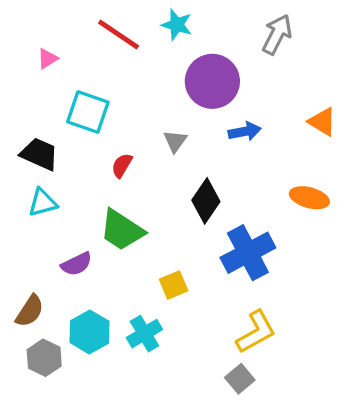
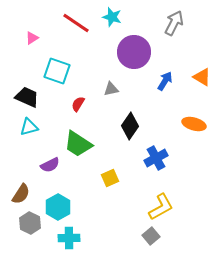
blue arrow: (245, 131) -> (165, 81), moved, turned -48
gray triangle: (175, 141) -> (111, 89), turned 42
blue cross: (248, 253) -> (156, 158), size x0.7
cyan cross: (144, 334) -> (69, 238), moved, turned 30

